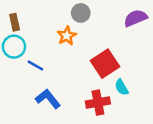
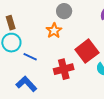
blue L-shape: (48, 99) -> (26, 84), moved
red cross: (98, 103) -> (64, 69), moved

